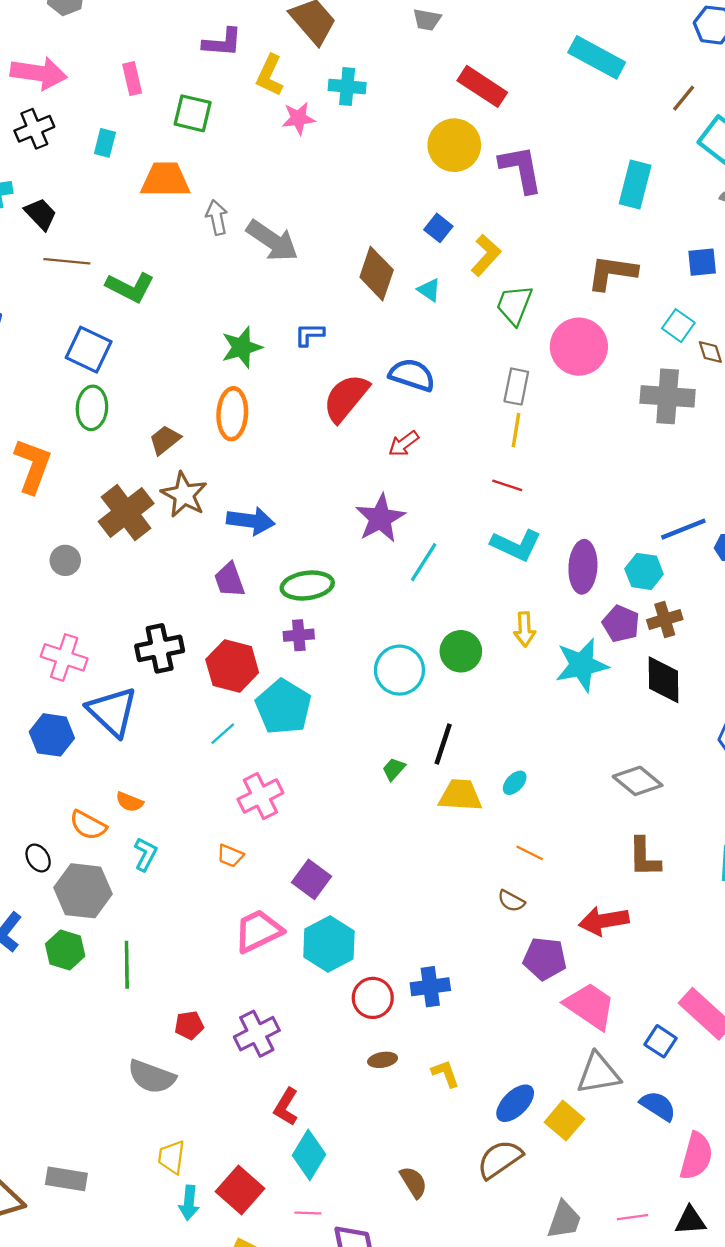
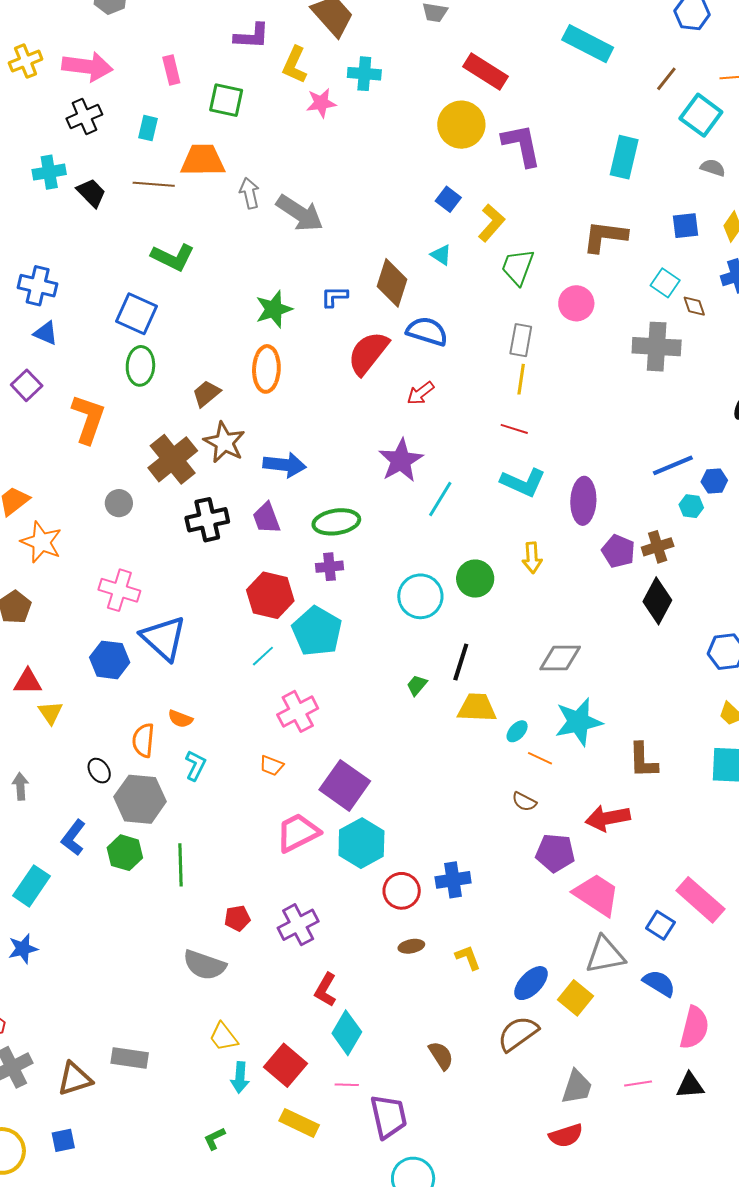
brown line: (67, 261) -> (154, 184), moved
brown diamond: (377, 274) -> (392, 283), moved
pink circle: (579, 347) -> (576, 303), size x0.7
cyan hexagon: (644, 571) -> (691, 506), moved, size x0.7
black cross: (160, 648) -> (207, 520), moved
cyan star: (582, 665) -> (579, 722), moved
black diamond: (664, 680) -> (657, 601), turned 30
gray diamond: (638, 781) -> (560, 658), moved, turned -39
cyan ellipse: (515, 783) -> (517, 731), moved
orange semicircle: (88, 825) -> (143, 740), turned 68
purple square: (311, 879) -> (345, 785), size x1.4
yellow trapezoid: (172, 1157) -> (224, 1037), turned -44

